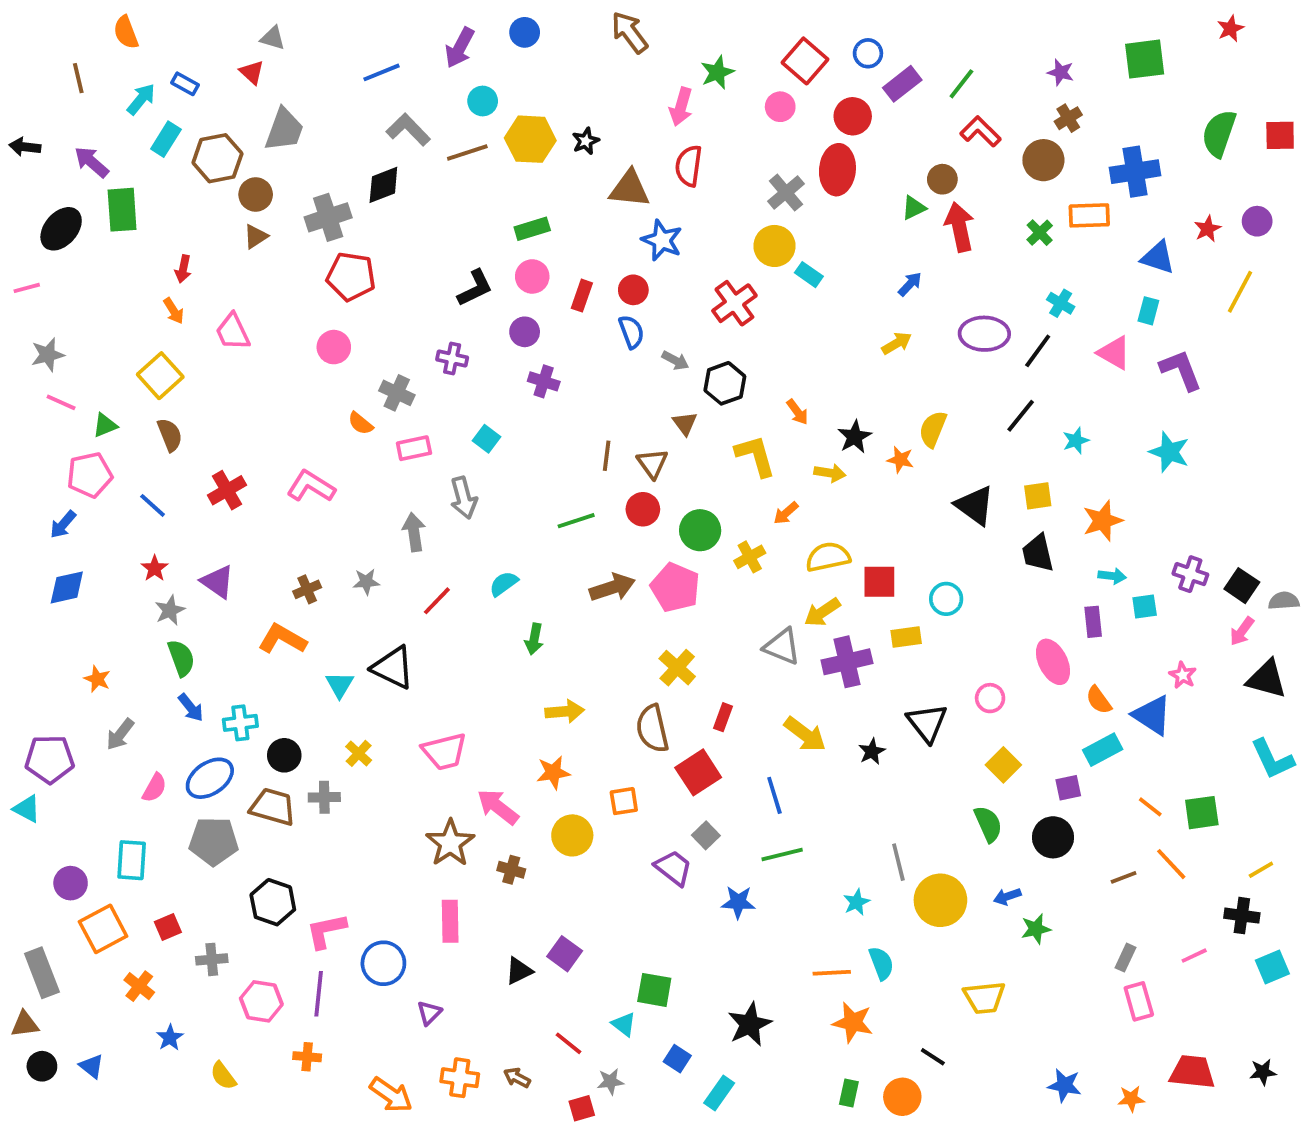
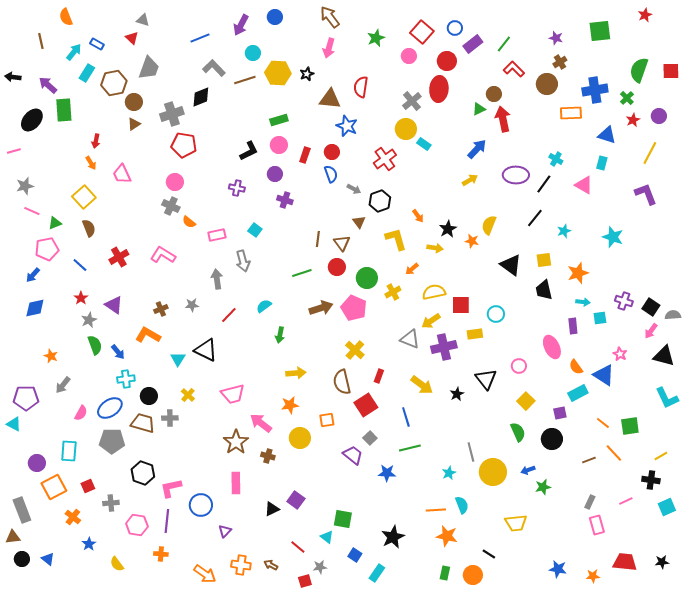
pink arrow: (681, 107) -> (329, 48), moved
green cross: (1040, 233) -> (627, 98), moved
blue arrow: (910, 284) -> (477, 149), size x1.5
purple L-shape: (1181, 370) -> (646, 194), moved
gray cross: (397, 393) -> (171, 206), moved
blue arrow: (191, 708) -> (118, 352), moved

